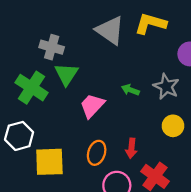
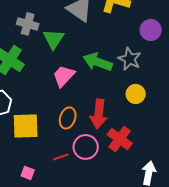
green triangle: (66, 74) -> (54, 39), moved
green arrow: (130, 90) -> (98, 62), size x1.8
red arrow: (131, 148) -> (99, 114), size x1.6

